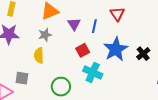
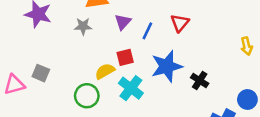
black cross: (143, 54) -> (200, 80), turned -32
yellow semicircle: (39, 55) -> (105, 71), moved, turned 49

